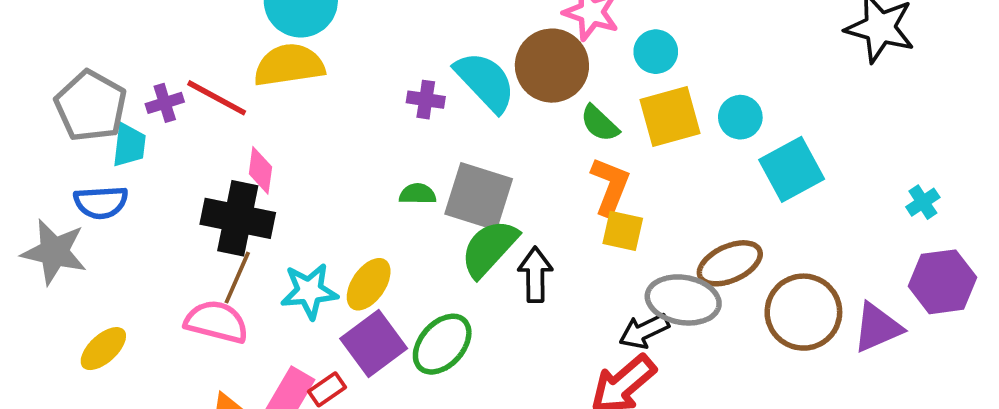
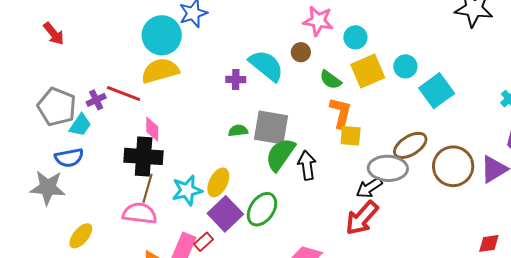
brown circle: (552, 66) -> (301, 52), size x0.5
cyan trapezoid: (129, 145) -> (80, 125), turned 35

